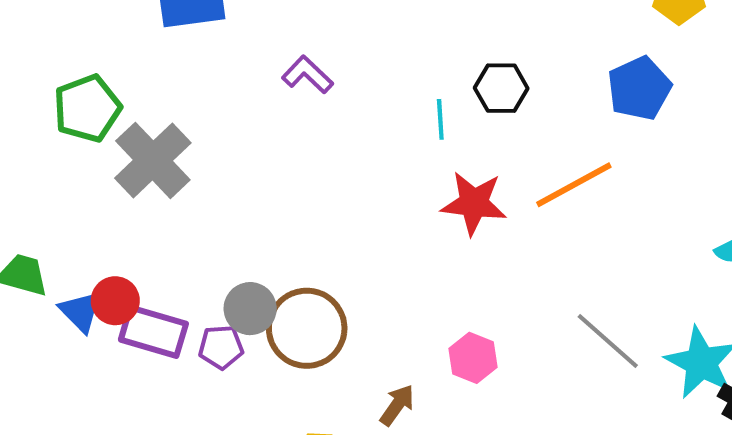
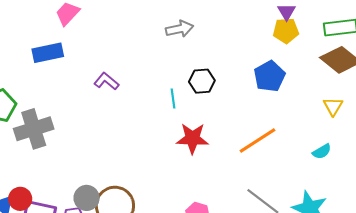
gray cross: (153, 160) -> (34, 129), turned 30
orange line: (574, 185) -> (258, 141), moved

